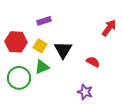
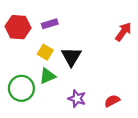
red hexagon: (16, 42) -> (18, 27), moved
red semicircle: (93, 62) -> (112, 101), moved, turned -56
purple star: (85, 92) -> (77, 99), moved

